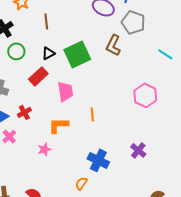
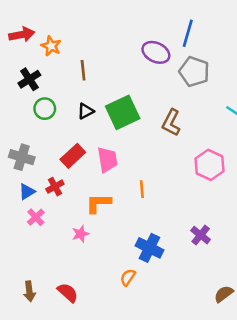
brown L-shape: (113, 45) -> (171, 123), moved
red rectangle: (38, 76) -> (73, 156), moved

